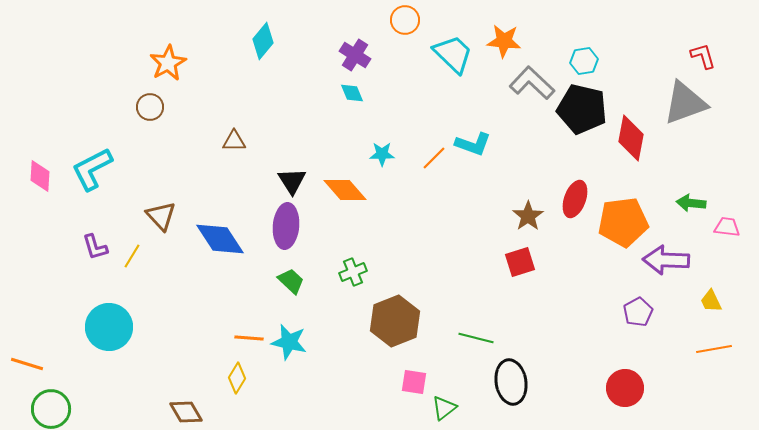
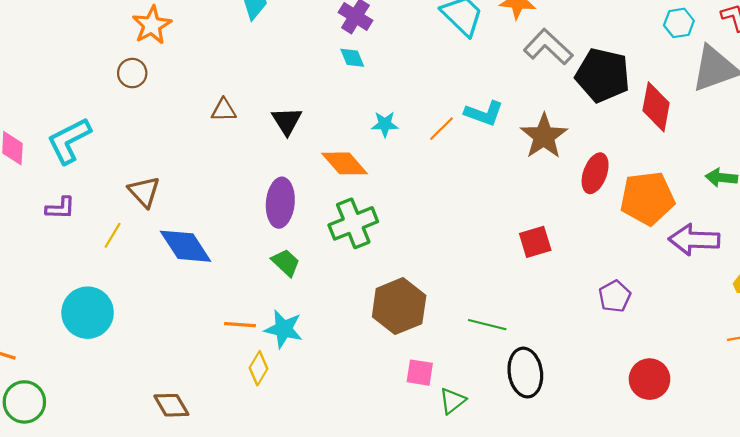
cyan hexagon: (584, 61) -> (679, 23), moved
black triangle: (292, 181) -> (287, 121), moved
brown star: (528, 216) -> (544, 136), moved, size x1.4
blue diamond: (220, 239) -> (186, 246), moved
purple L-shape: (95, 247) -> (60, 208), moved, turned -72
green cross: (353, 272) -> (353, 223), moved, size x1.6
purple pentagon: (638, 312) -> (615, 296), moved
yellow diamond: (237, 378) -> (259, 368), moved

